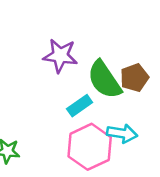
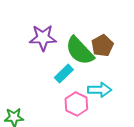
pink hexagon: (90, 147) -> (76, 104), size x0.7

